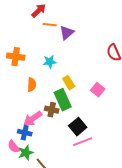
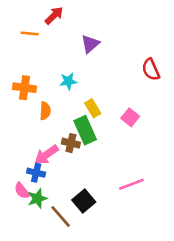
orange line: (50, 25) -> (30, 34), moved
orange cross: (16, 57) -> (24, 88), moved
black square: (78, 127) -> (84, 201), moved
pink line: (83, 142) -> (131, 184), moved

